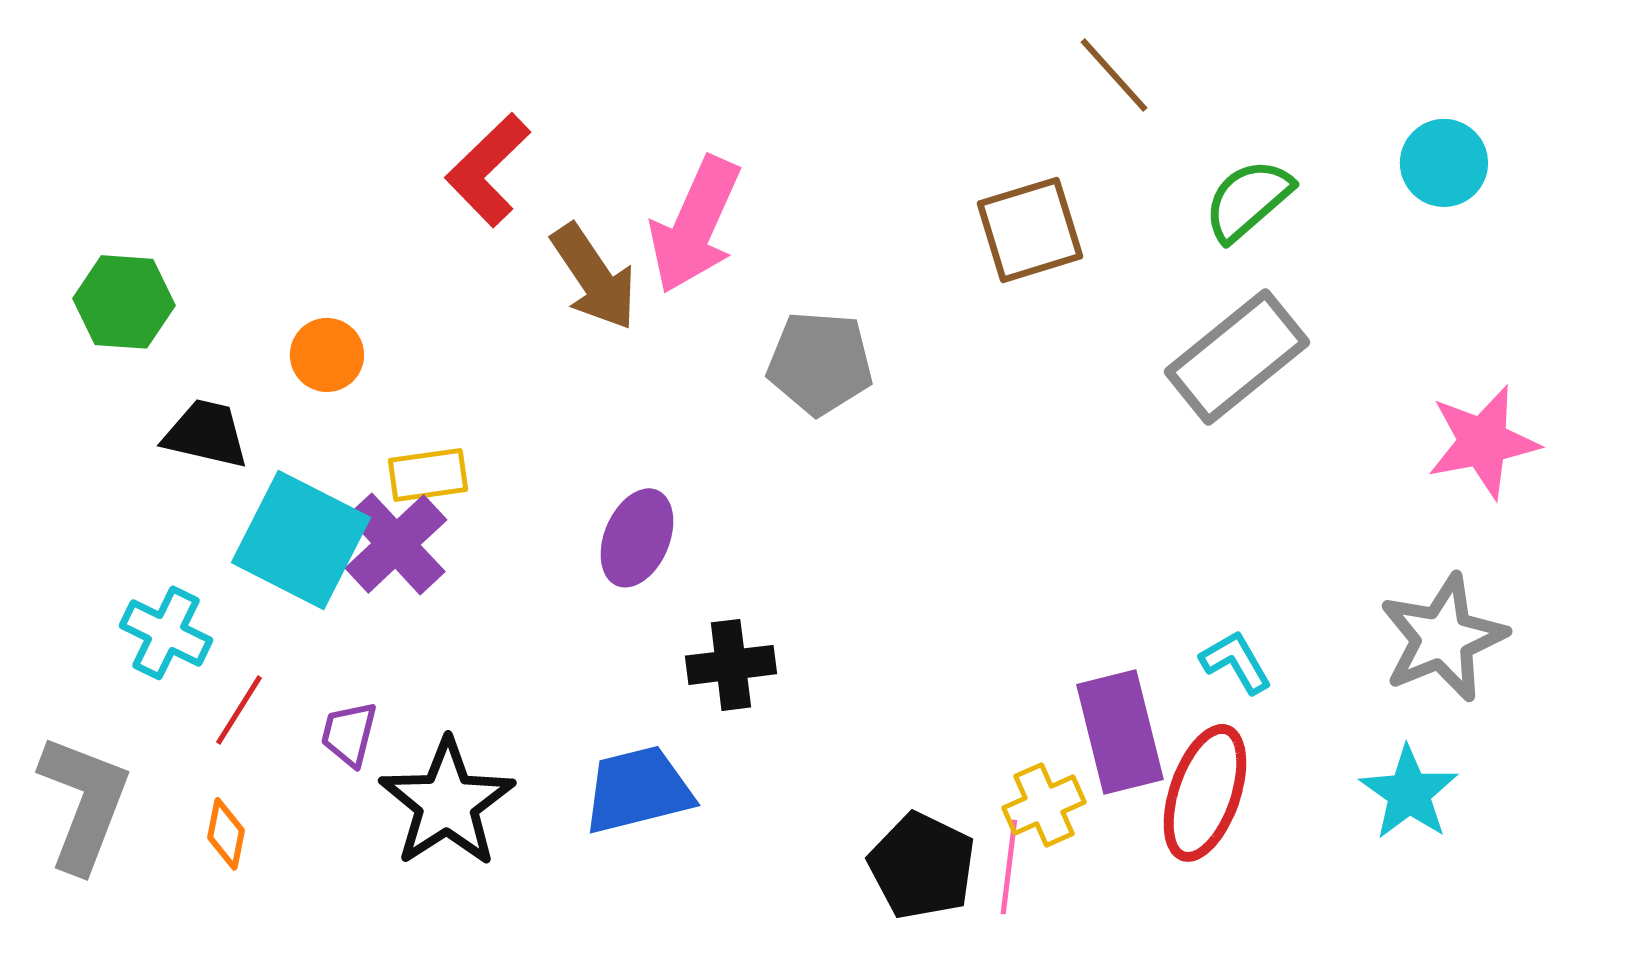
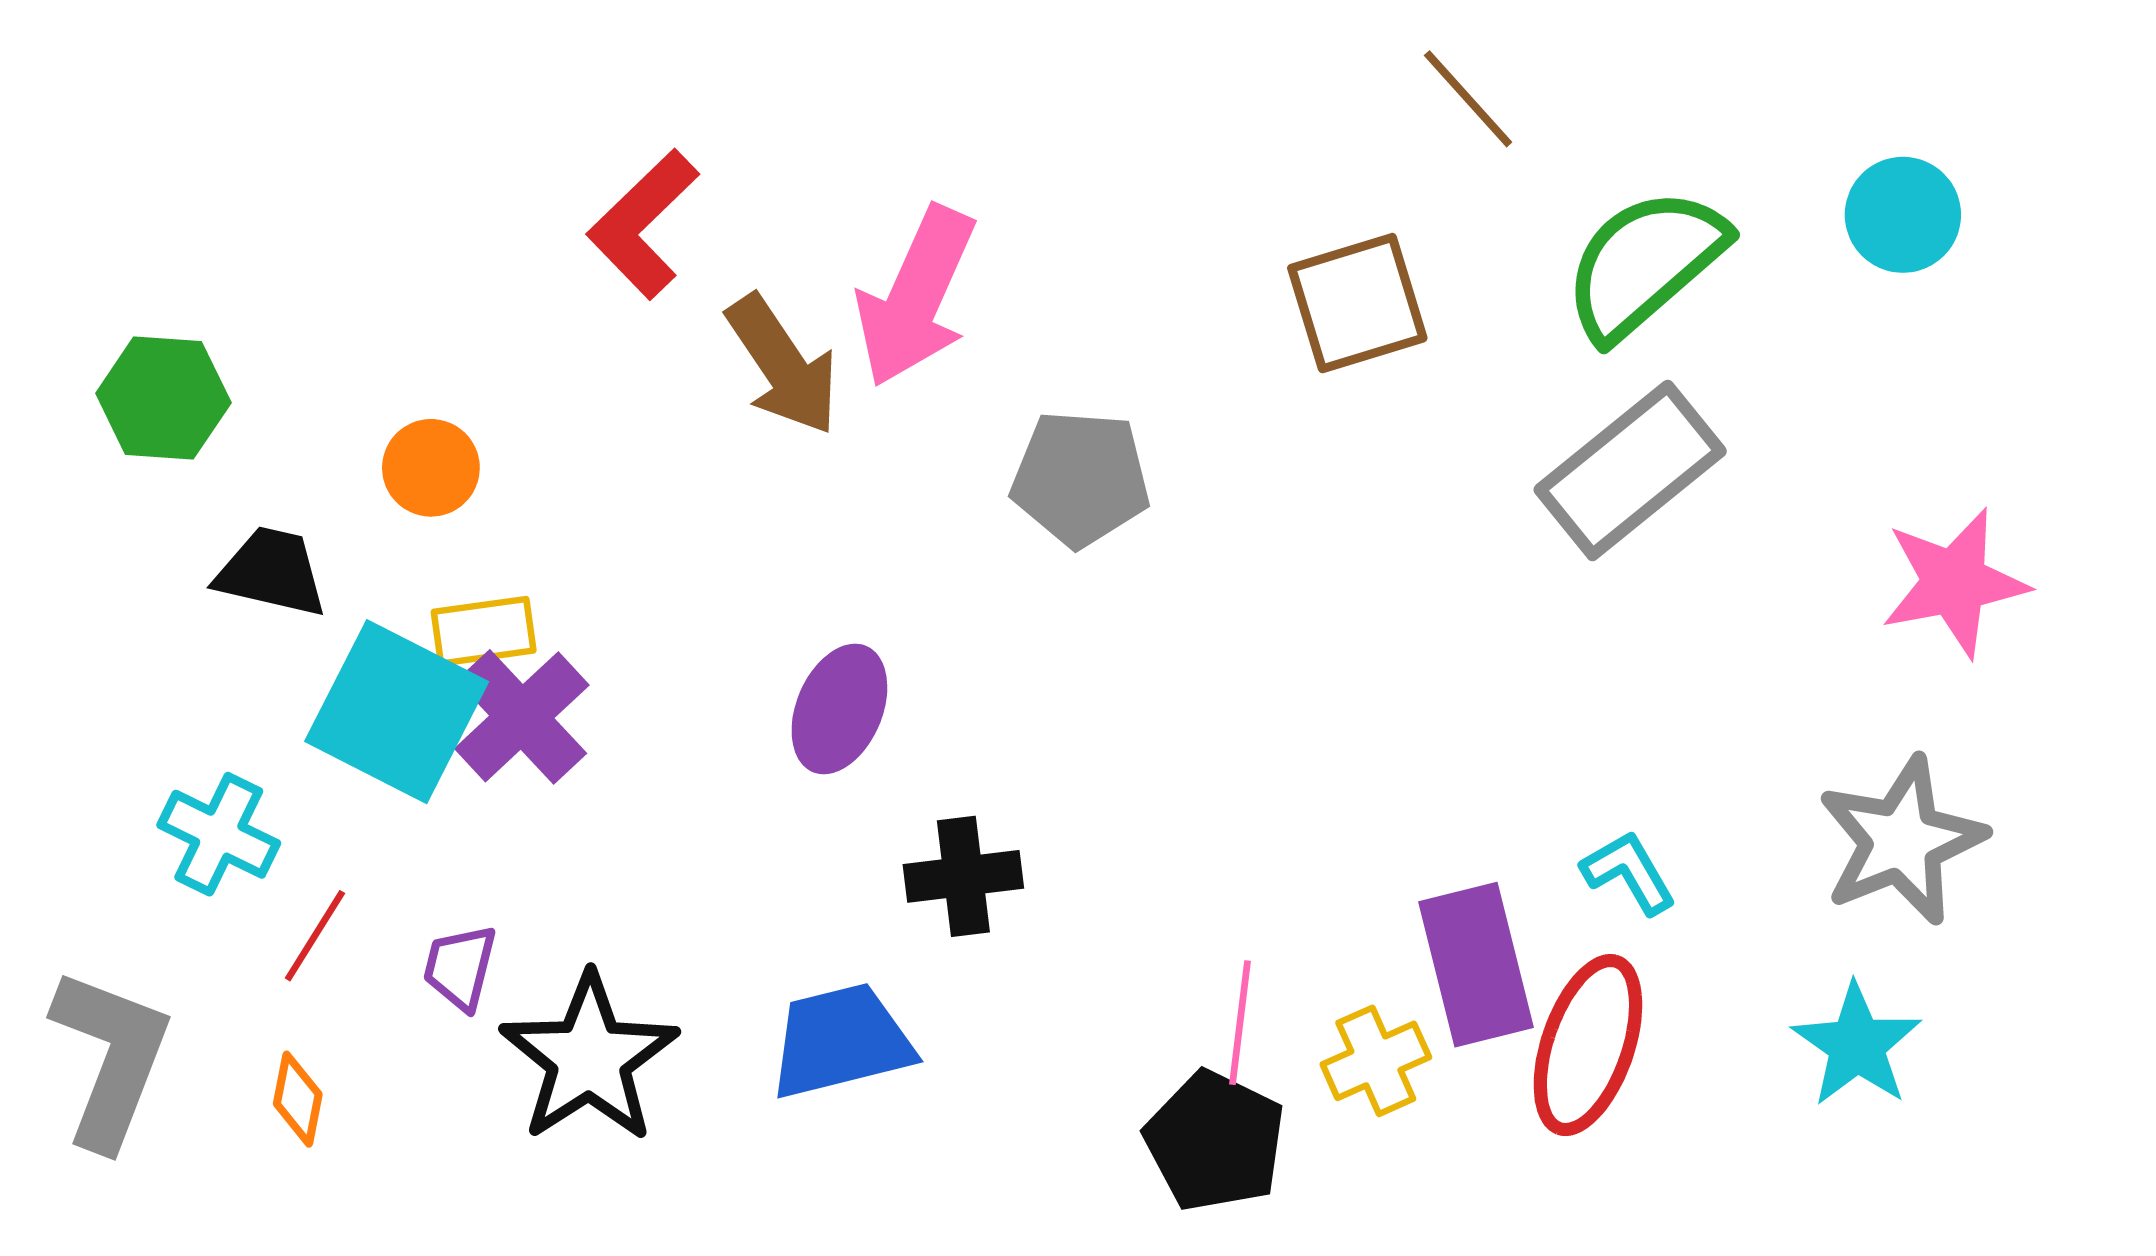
green semicircle: (1248, 200) -> (1645, 264), size x1.4
yellow rectangle: (428, 475) -> (484, 631), moved
pink line: (1009, 867) -> (1240, 1023), moved

